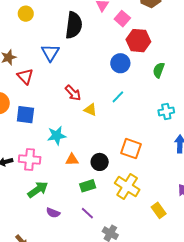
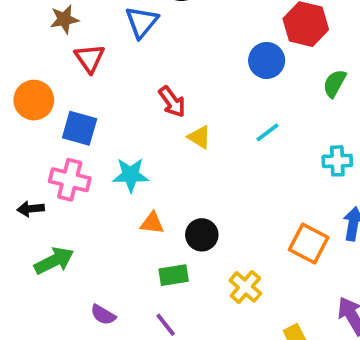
cyan line: (118, 97) -> (268, 132), moved
orange square: (131, 149) -> (309, 244), moved
pink cross: (30, 159) -> (70, 180), moved
yellow cross: (127, 186) -> (245, 287), size x0.7
green arrow: (38, 190) -> (54, 261), moved

